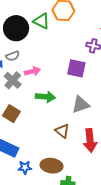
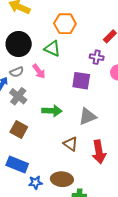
green triangle: (41, 21) -> (52, 49), moved
pink arrow: (32, 71) -> (39, 71), moved, turned 70

